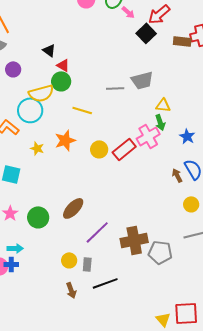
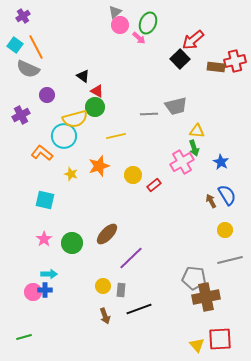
pink arrow: (128, 12) -> (139, 38), moved
yellow line: (82, 110) -> (116, 136), turned -30
red rectangle: (124, 149) -> (154, 185), moved, size x0.6
brown cross: (134, 240) -> (206, 297), moved

